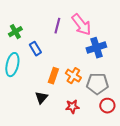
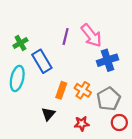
blue rectangle: (35, 49) -> (42, 61), size x1.5
gray pentagon: (97, 84) -> (109, 99), turned -30

